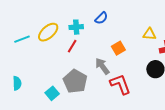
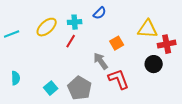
yellow triangle: (149, 34) -> (148, 29), size x1.5
cyan line: (22, 39) -> (12, 34), moved
gray pentagon: (75, 81) -> (80, 88), moved

